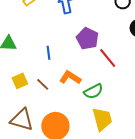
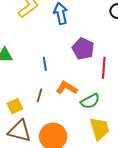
red line: (108, 58) -> (104, 68), turned 45
yellow square: (20, 81) -> (15, 106), moved
brown line: (43, 84) -> (39, 95), turned 64

